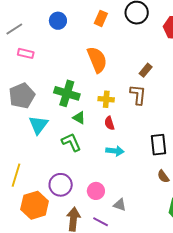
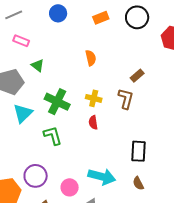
orange rectangle: (101, 18) -> (101, 18), turned 35
orange semicircle: (97, 60) -> (91, 58), size x0.6
green cross: (67, 93) -> (57, 102), moved
green triangle: (79, 118) -> (38, 66), moved
cyan arrow: (115, 151) -> (102, 177), moved, size x1.5

